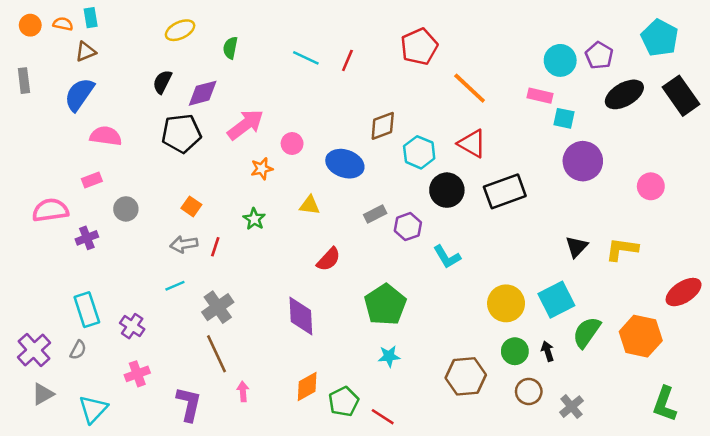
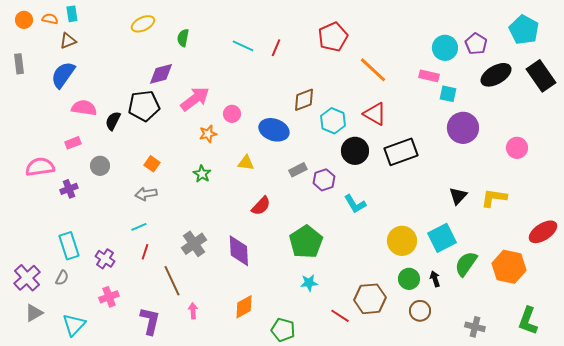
black semicircle: (162, 82) -> (113, 121), moved
red line: (215, 247) -> (145, 252), moved
gray cross: (218, 307) -> (194, 244), moved
green pentagon: (344, 402) -> (283, 330), moved, turned -30
gray cross: (572, 407) -> (475, 327), moved, turned -36
red line: (383, 417) -> (340, 316), moved

